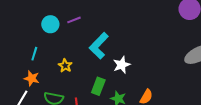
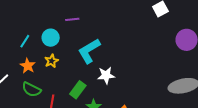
cyan circle: (50, 24) -> (51, 38), moved
orange star: (32, 78) -> (28, 66), moved

